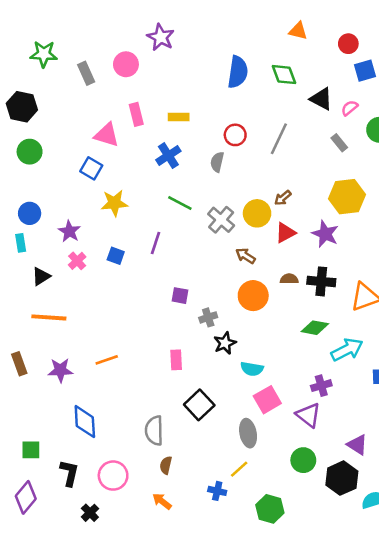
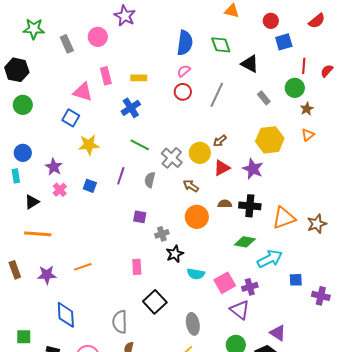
pink semicircle: (350, 108) -> (184, 71), moved
gray semicircle: (217, 162) -> (150, 180), moved
pink square: (267, 400) -> (225, 283), moved

